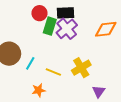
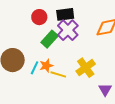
green rectangle: (50, 26) -> (50, 39), moved, turned 30
orange star: (39, 90) -> (46, 66), moved

